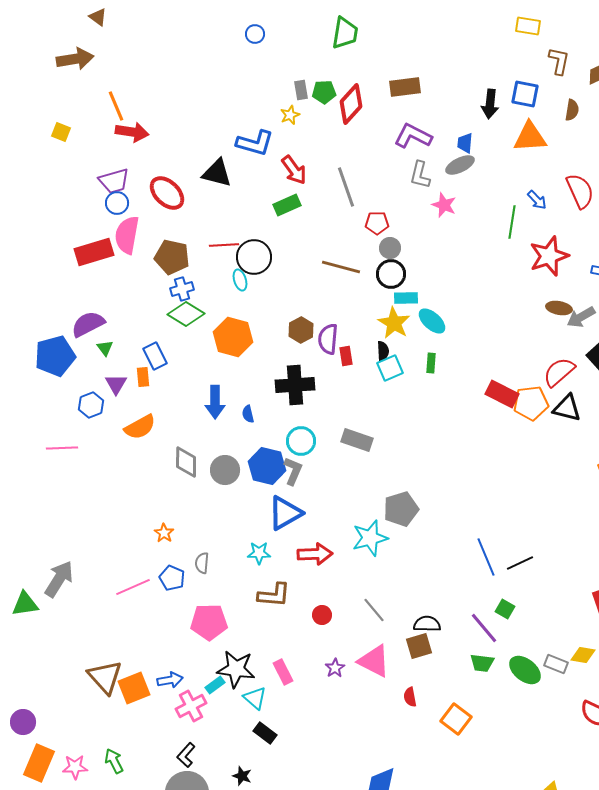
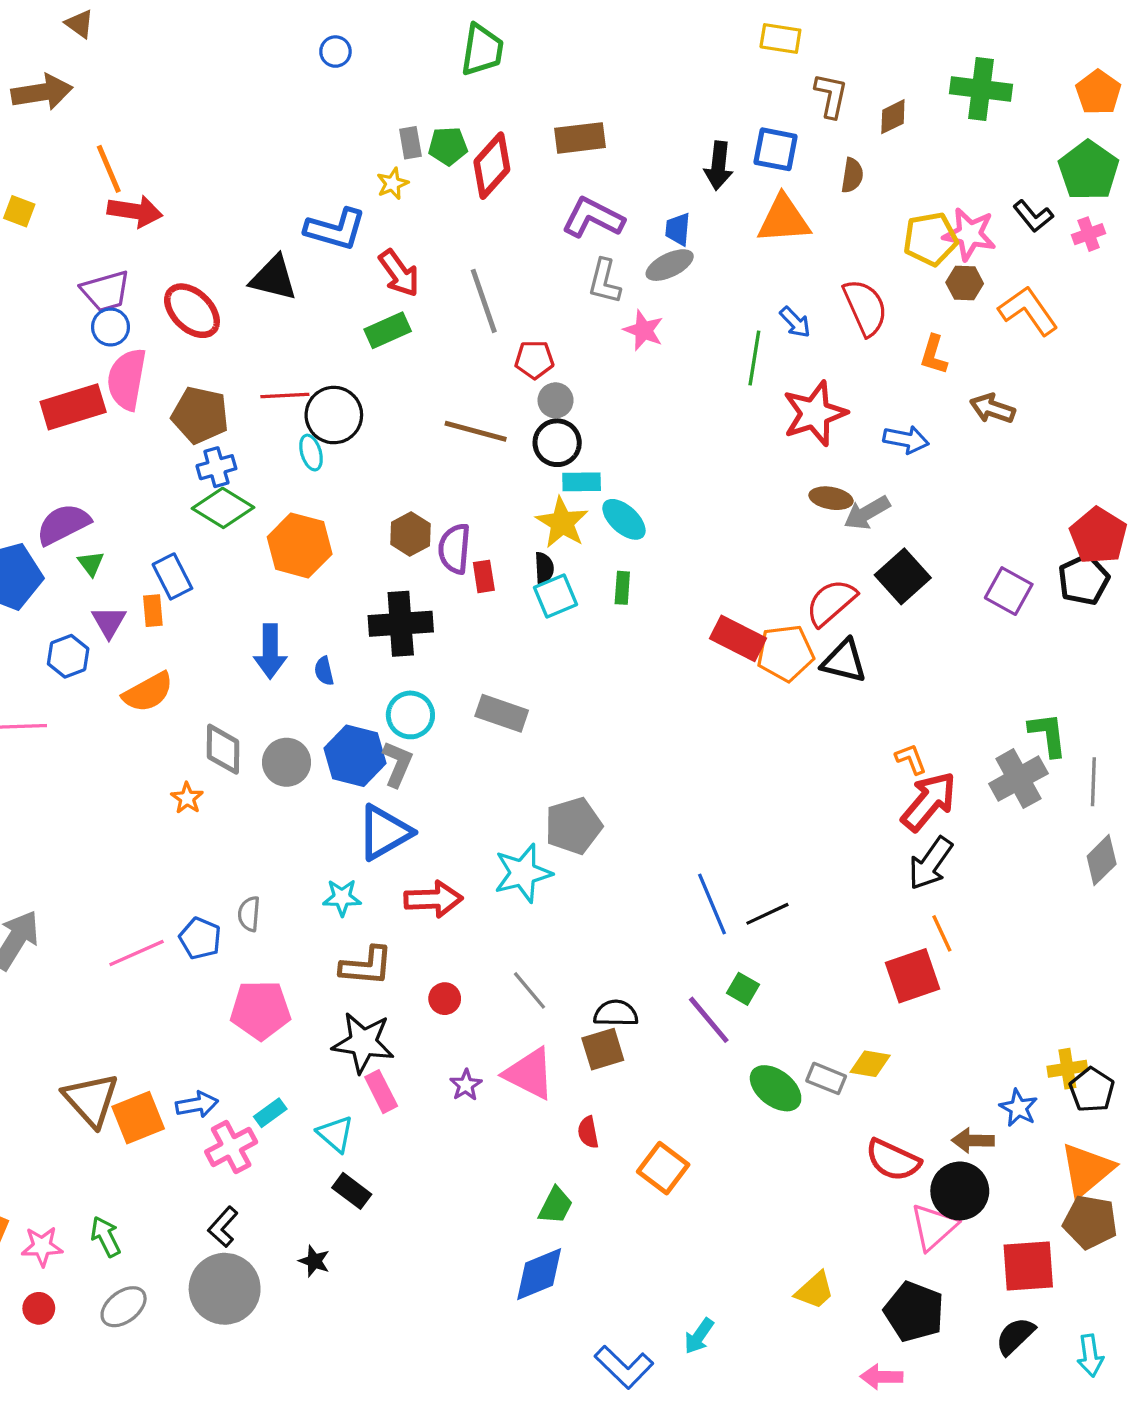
orange star: (164, 533) -> (187, 798), moved
green trapezoid: (482, 663) -> (556, 1206), moved, turned -70
black star: (236, 669) -> (363, 1043), moved

